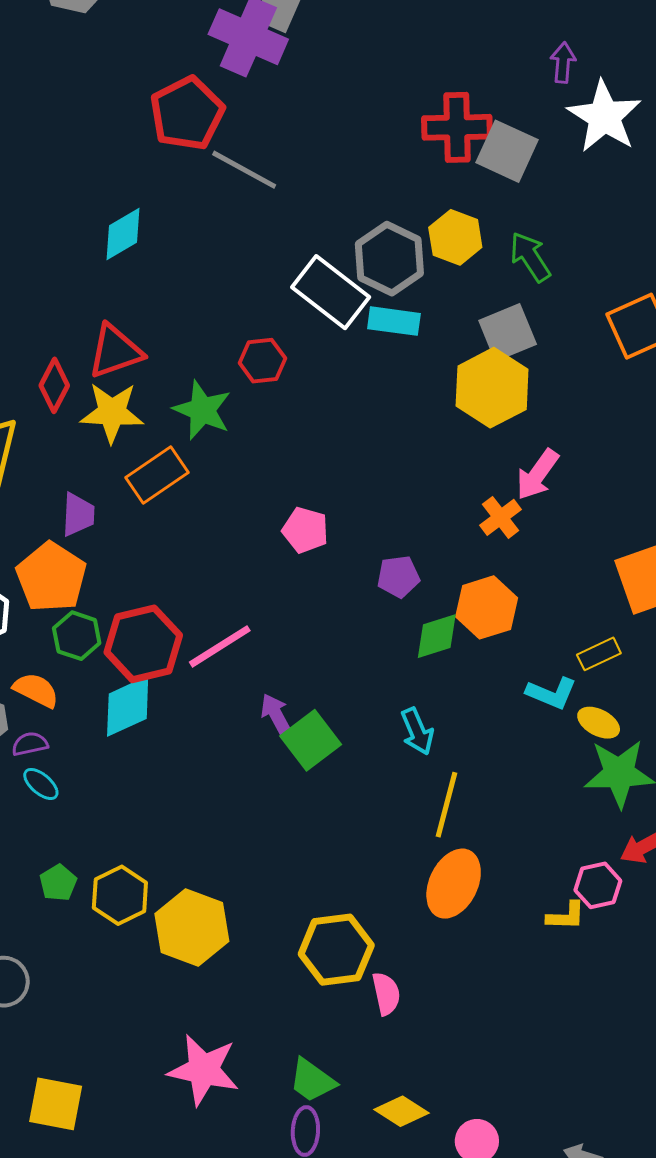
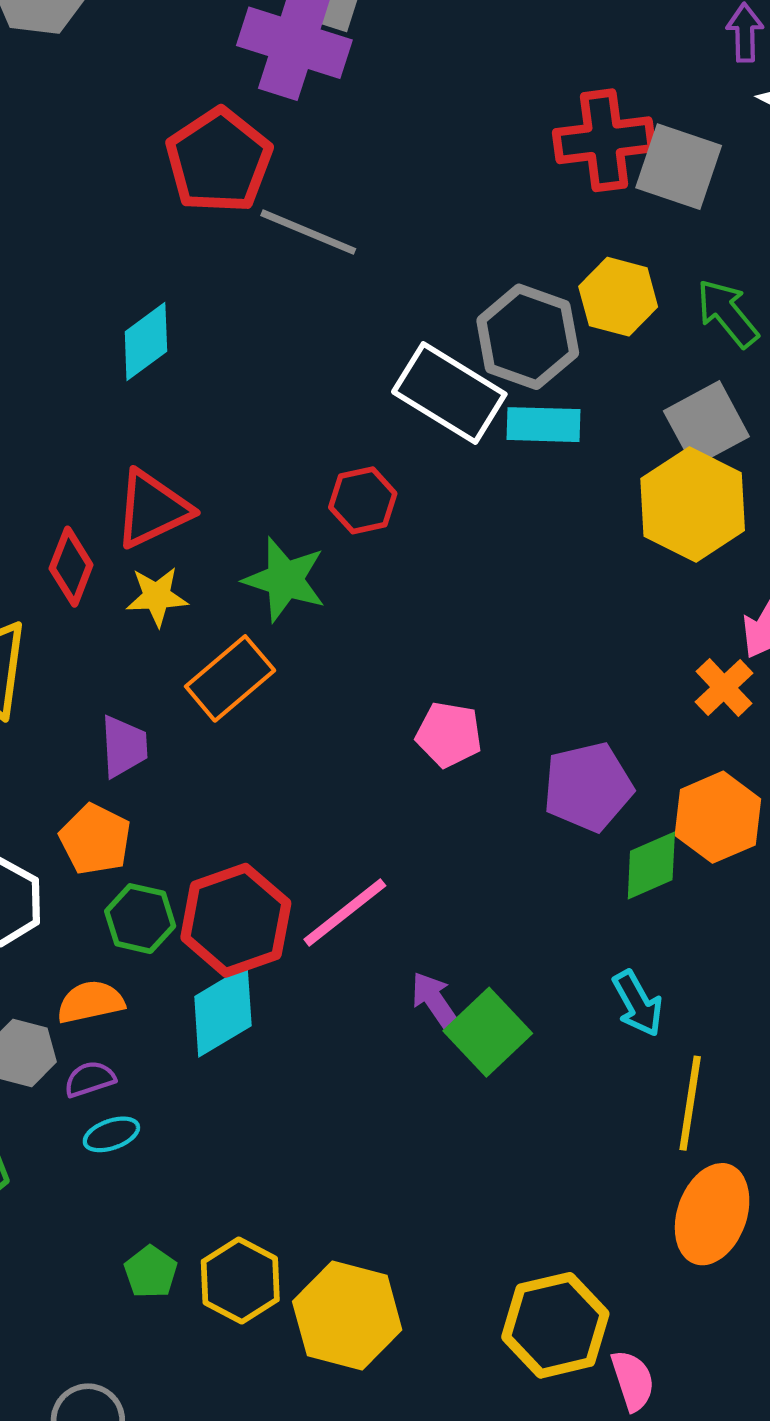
yellow star: (112, 412) -> (157, 596), size x0.7
orange pentagon: (51, 577) -> (95, 839), size x0.7
purple pentagon: (398, 577) -> (588, 787), size x1.5
orange semicircle: (36, 690) -> (90, 1002), turned -33
cyan ellipse: (41, 784) -> (111, 1134), turned -54

